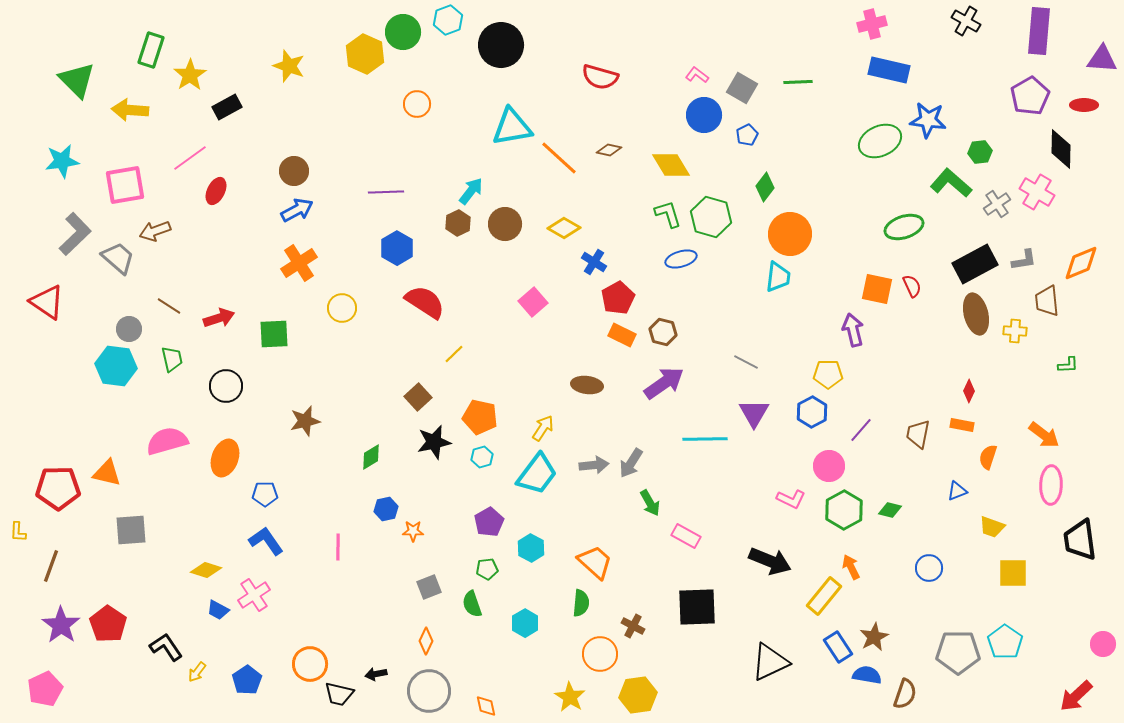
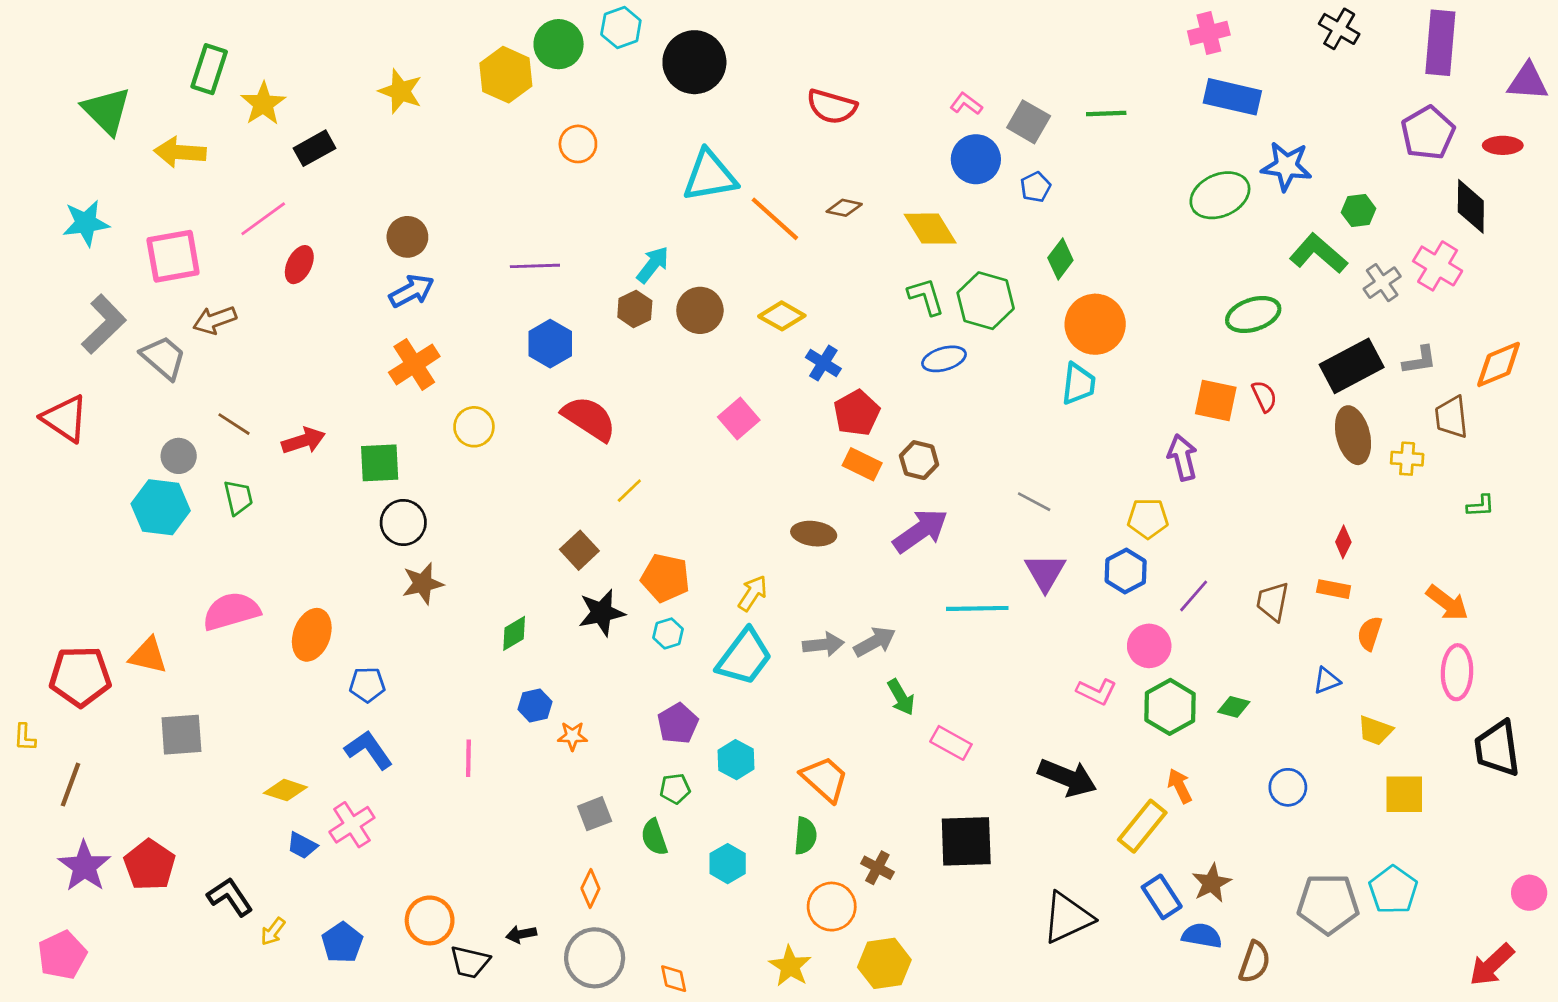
black circle: (226, 386) -> (403, 522), moved
gray arrow: (631, 463) -> (875, 642), turned -152

